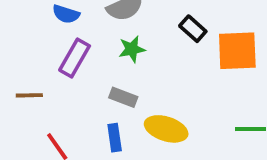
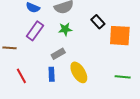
gray rectangle: (123, 97) -> (58, 54), turned -56
yellow ellipse: (166, 129) -> (79, 72), turned 35

